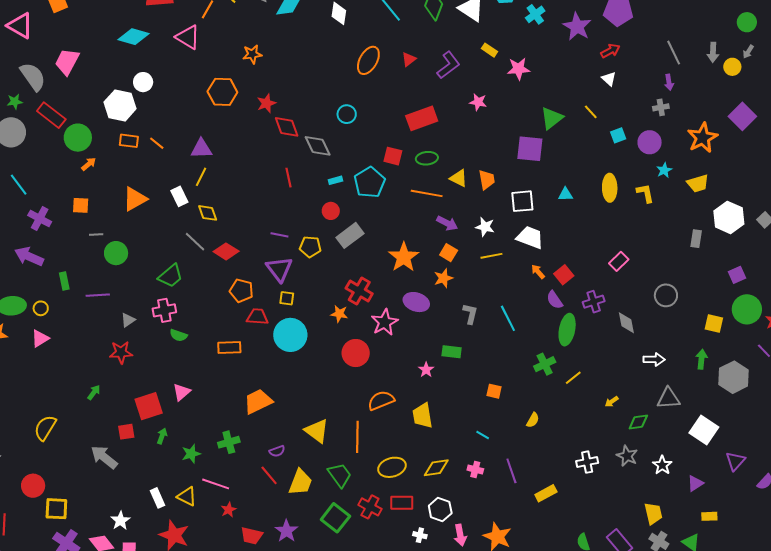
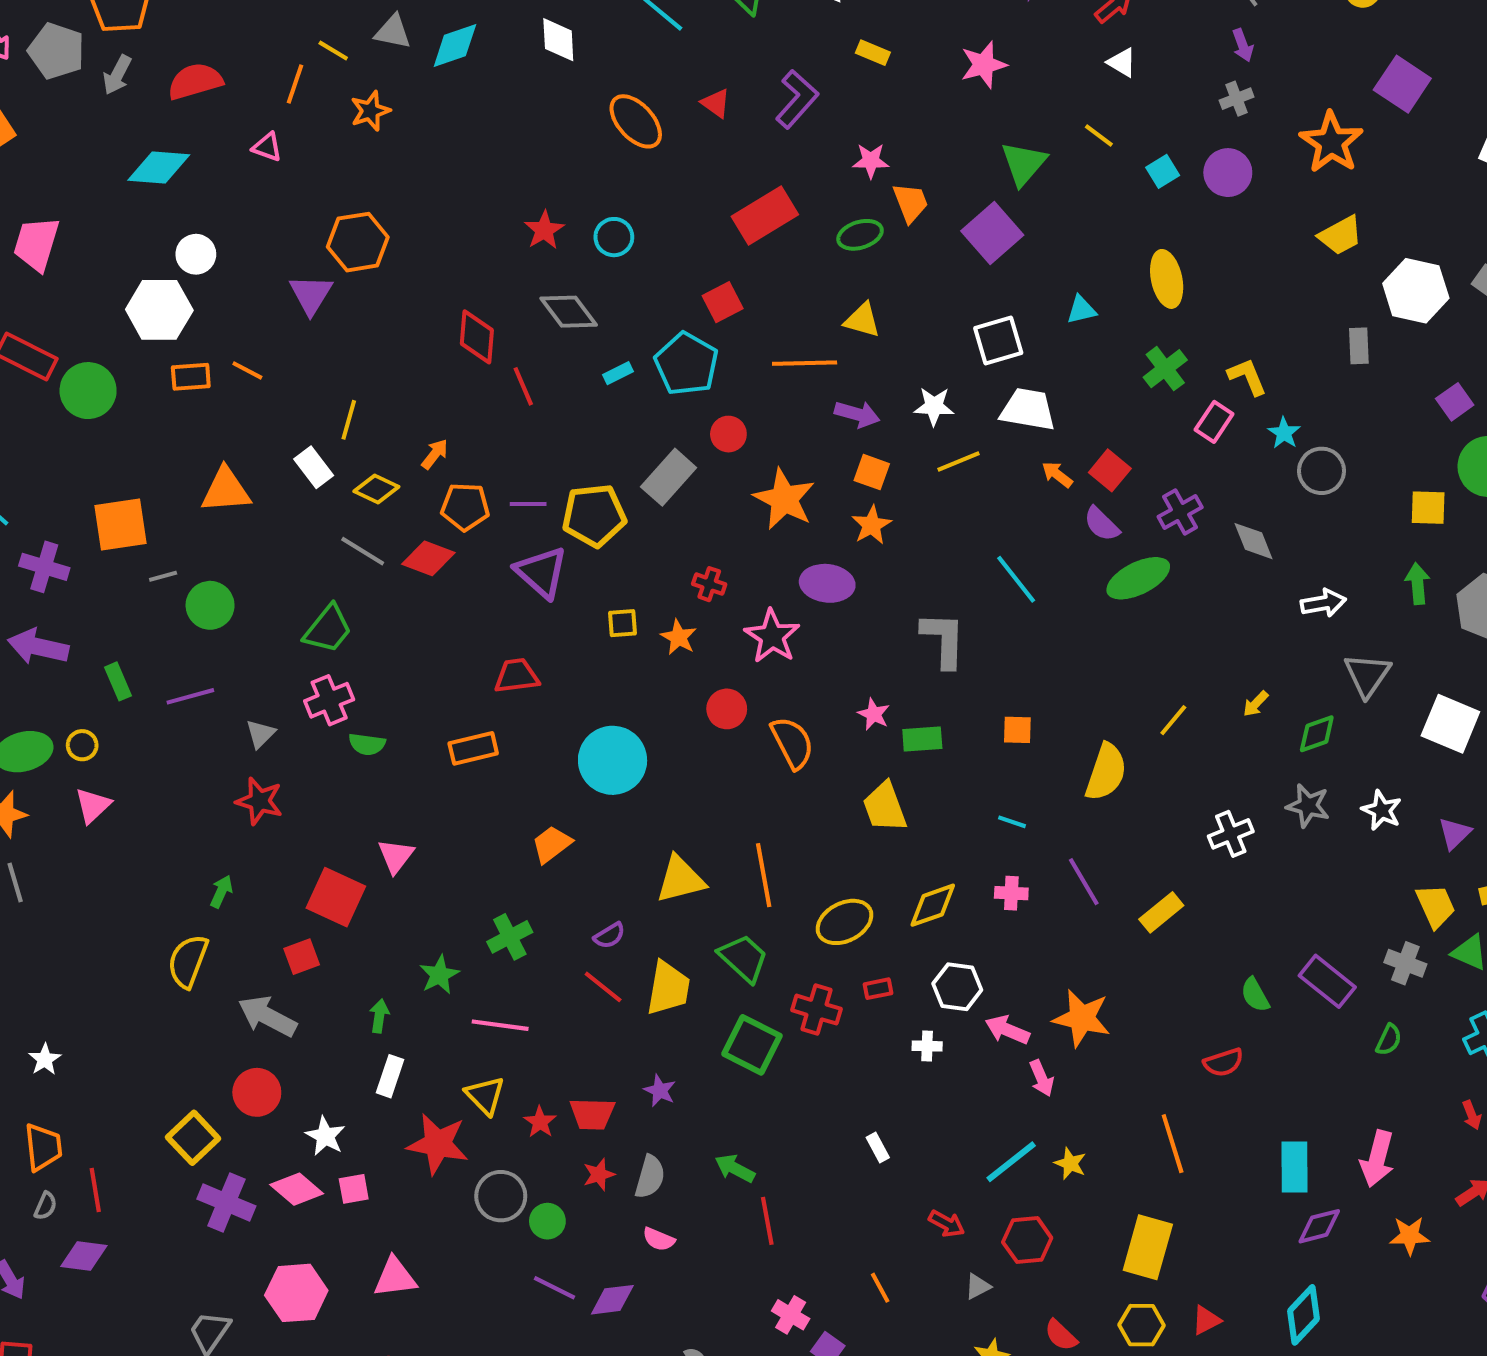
pink triangle: (188, 37) -> (267, 147), size x0.6
orange star: (252, 54) -> (370, 111), moved
red triangle: (409, 59) -> (716, 103), turned -35
orange ellipse: (368, 60) -> (636, 121), turned -60
pink star: (518, 69) -> (984, 65), moved
red star: (266, 103) -> (544, 230), moved
red diamond: (287, 127) -> (477, 337), moved, turned 36
purple triangle: (201, 149) -> (311, 294), moved, turned -45
purple square: (530, 149) -> (992, 233), turned -36
red square: (393, 156) -> (723, 302), turned -30
green ellipse: (427, 158) -> (860, 235), moved
orange arrow: (89, 164) -> (435, 454), moved
cyan star: (664, 170) -> (1284, 433), moved
orange trapezoid: (487, 180) -> (911, 203), moved
yellow L-shape: (645, 193) -> (1247, 377), moved
orange triangle: (135, 199) -> (226, 490), turned 36
orange square: (81, 205) -> (121, 525), size x1.6
red circle: (331, 211) -> (728, 434), moved
yellow diamond: (208, 213) -> (376, 489), turned -35
yellow pentagon: (310, 247) -> (594, 515), size x1.4
orange pentagon: (241, 291) -> (465, 507), moved
red cross: (359, 291) -> (709, 584), size x0.6
yellow square: (287, 298) -> (623, 623), moved
orange star: (339, 314) -> (679, 637), turned 30
gray L-shape: (470, 314) -> (943, 640), moved, size x1.4
green ellipse: (567, 330) -> (1138, 578), turned 64
cyan circle: (290, 335) -> (613, 760), moved
red star: (121, 352) -> (259, 801), turned 30
green rectangle: (452, 352) -> (922, 739), moved
red circle: (356, 353) -> (727, 709), size x0.7
green cross: (545, 364) -> (1165, 369), moved
yellow line: (573, 378) -> (1173, 720), moved
gray triangle: (668, 398) -> (1367, 675), turned -40
orange semicircle: (381, 400) -> (792, 743), moved, turned 96
orange trapezoid: (258, 401) -> (552, 844), size x0.7
red square: (149, 406) -> (336, 897), turned -36
yellow semicircle: (533, 420) -> (1106, 772), size x1.8
yellow semicircle: (45, 428) -> (188, 961), moved
yellow triangle: (317, 431) -> (680, 879), turned -40
green arrow: (162, 436) -> (379, 1016), moved
red circle: (33, 486) -> (257, 1092), moved
yellow triangle: (187, 497) -> (485, 1096), moved, turned 30
white rectangle: (157, 498) -> (390, 1076), turned 54
red rectangle: (402, 503) -> (878, 989), size x0.6
yellow square: (56, 509) -> (193, 1138), turned -35
red star: (229, 510) -> (540, 1122), moved
yellow trapezoid: (653, 513) -> (1436, 906), moved
purple star: (286, 531) -> (660, 1091), size x0.7
pink arrow: (460, 535) -> (1007, 1030), turned 135

